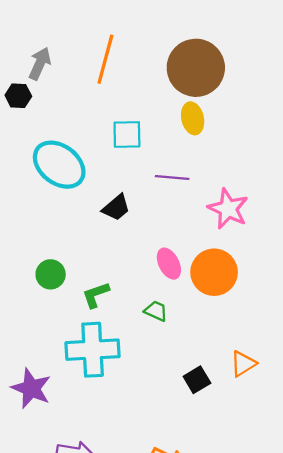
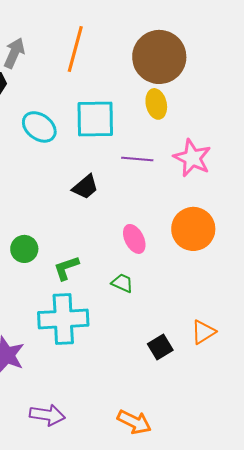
cyan square: (127, 134) -> (95, 119), size x1.4
cyan ellipse: (59, 165) -> (39, 127), moved, size x0.7
pink star: (228, 209) -> (192, 158), moved
orange circle: (214, 272) -> (193, 229), moved

